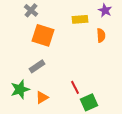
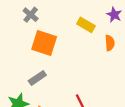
yellow rectangle: (80, 19) -> (86, 25), turned 35

